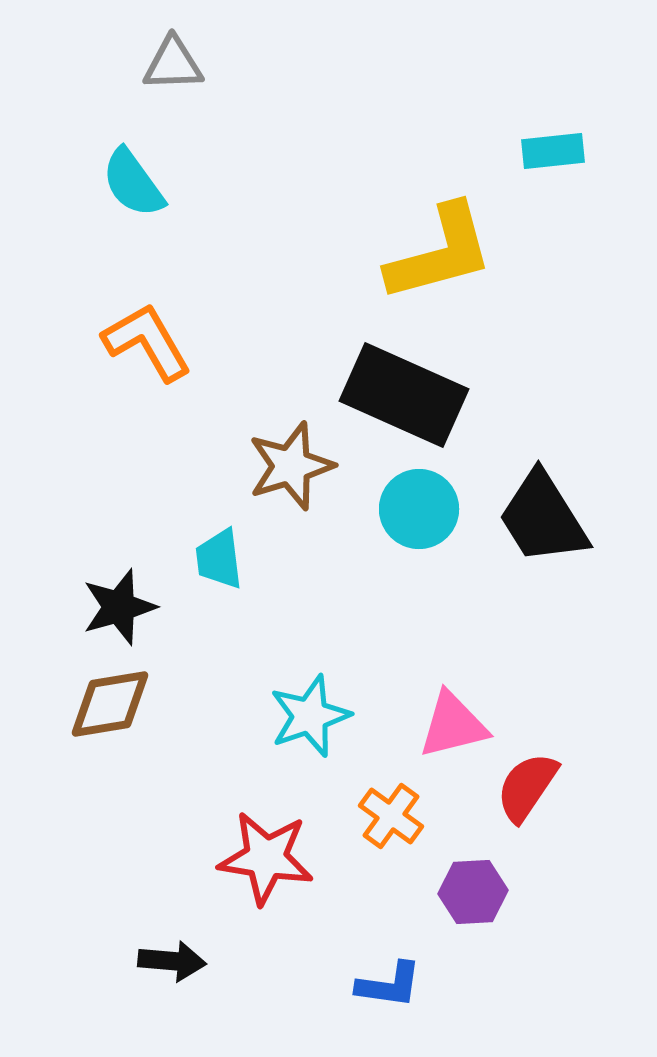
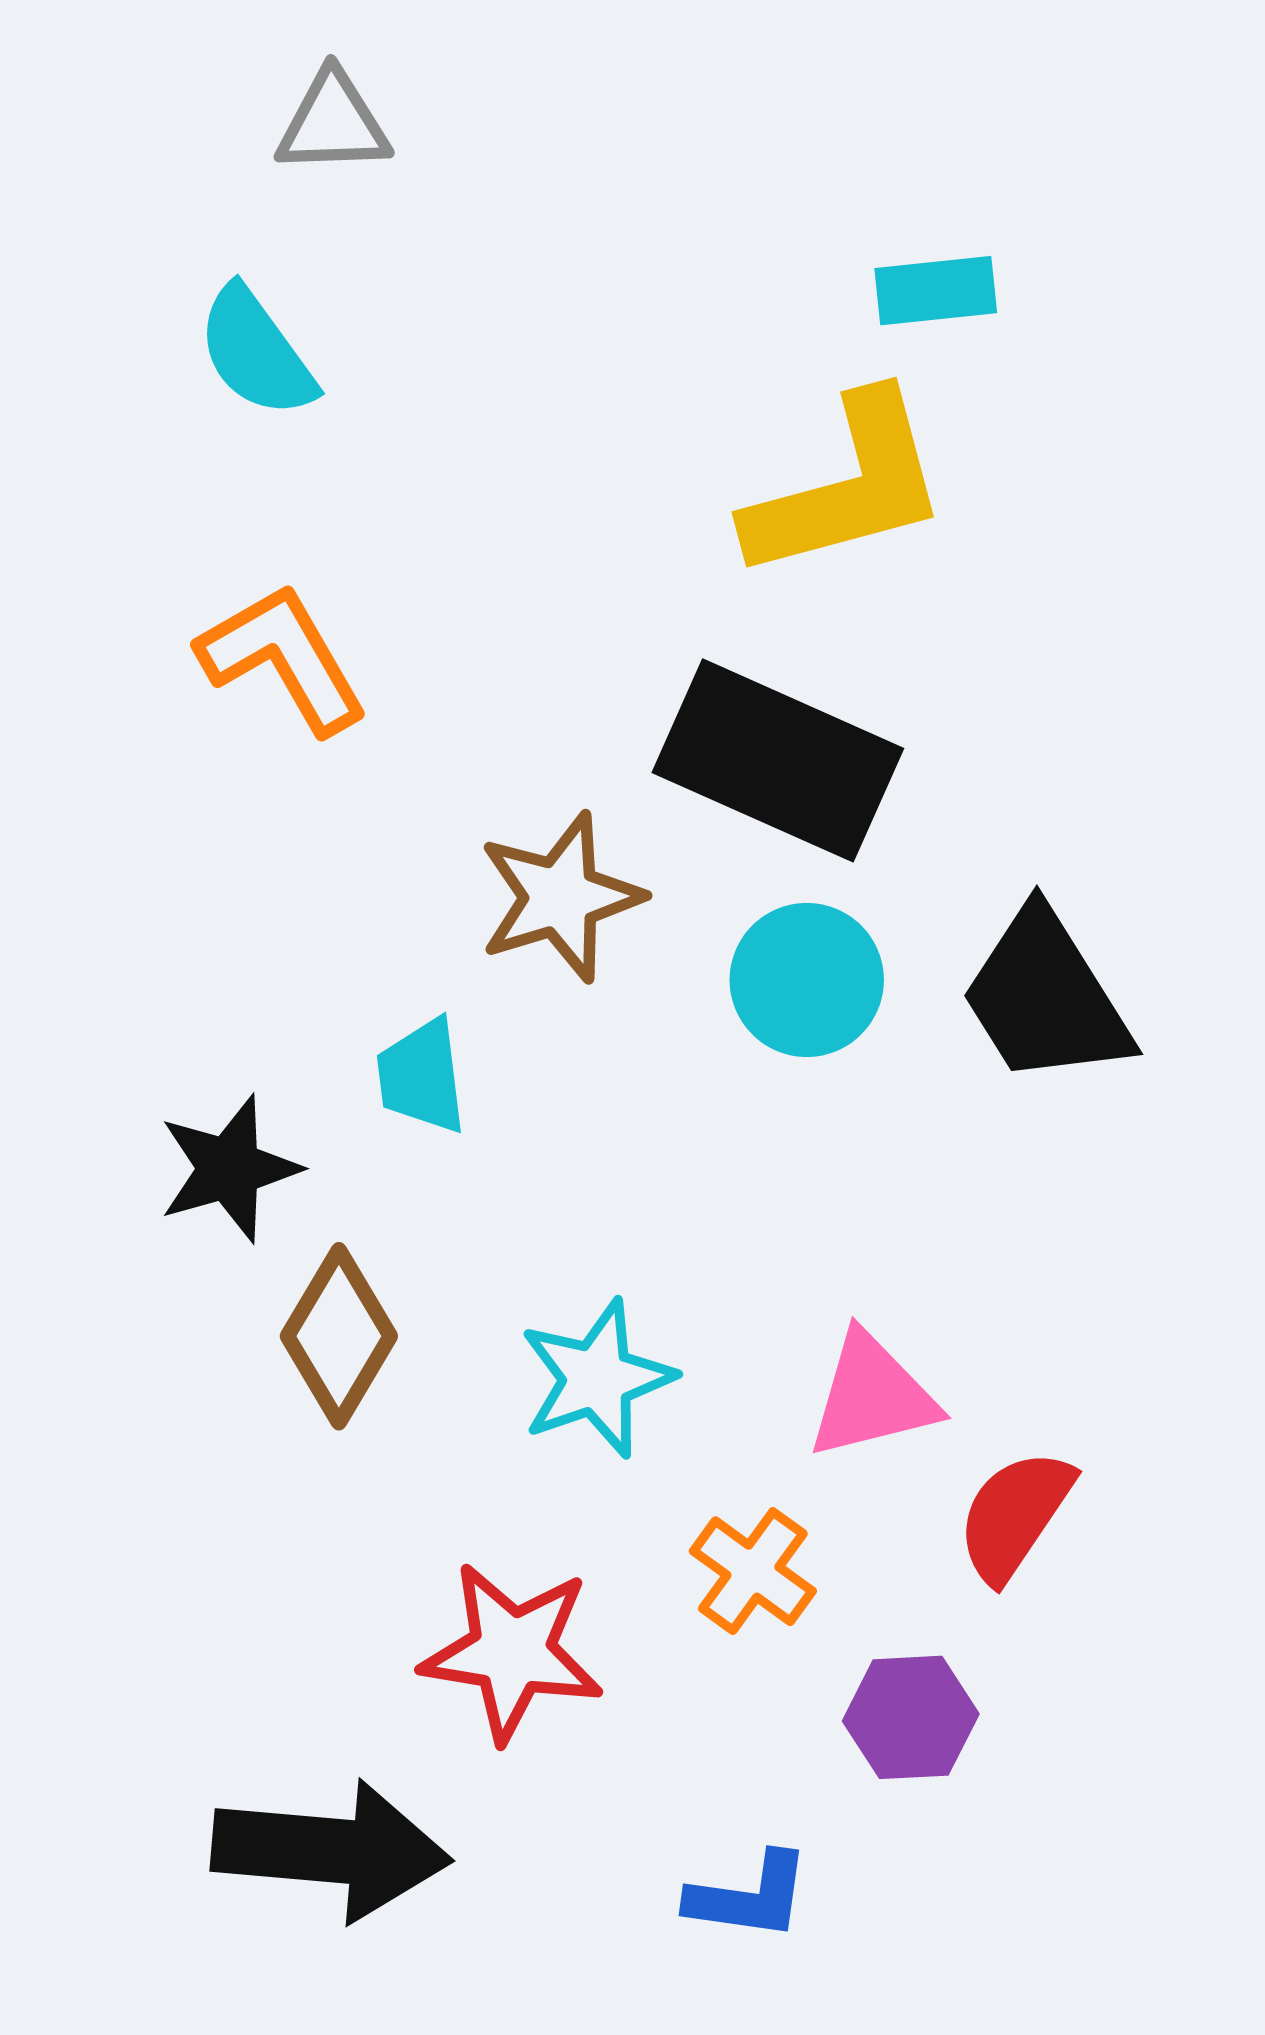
cyan rectangle: (553, 151) -> (936, 291), moved
brown diamond: (110, 704) -> (339, 1336), moved, turned -50
black arrow: (172, 961) -> (331, 1850), size x1.8

